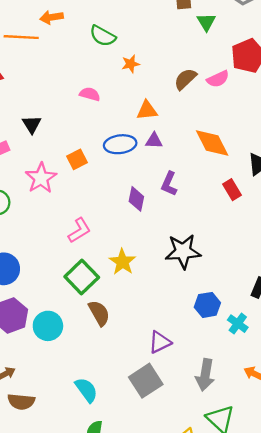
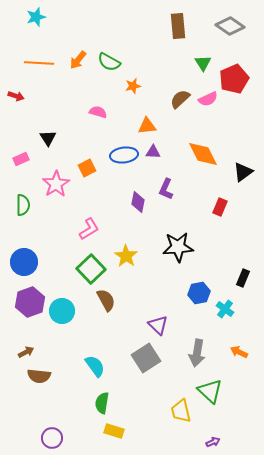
orange arrow: (51, 17) -> (78, 60), moved, turned -42
green triangle: (206, 22) -> (203, 63), moved
red rectangle: (232, 190) -> (220, 207), moved, turned 54
purple triangle: (160, 342) -> (158, 325), turned -50

